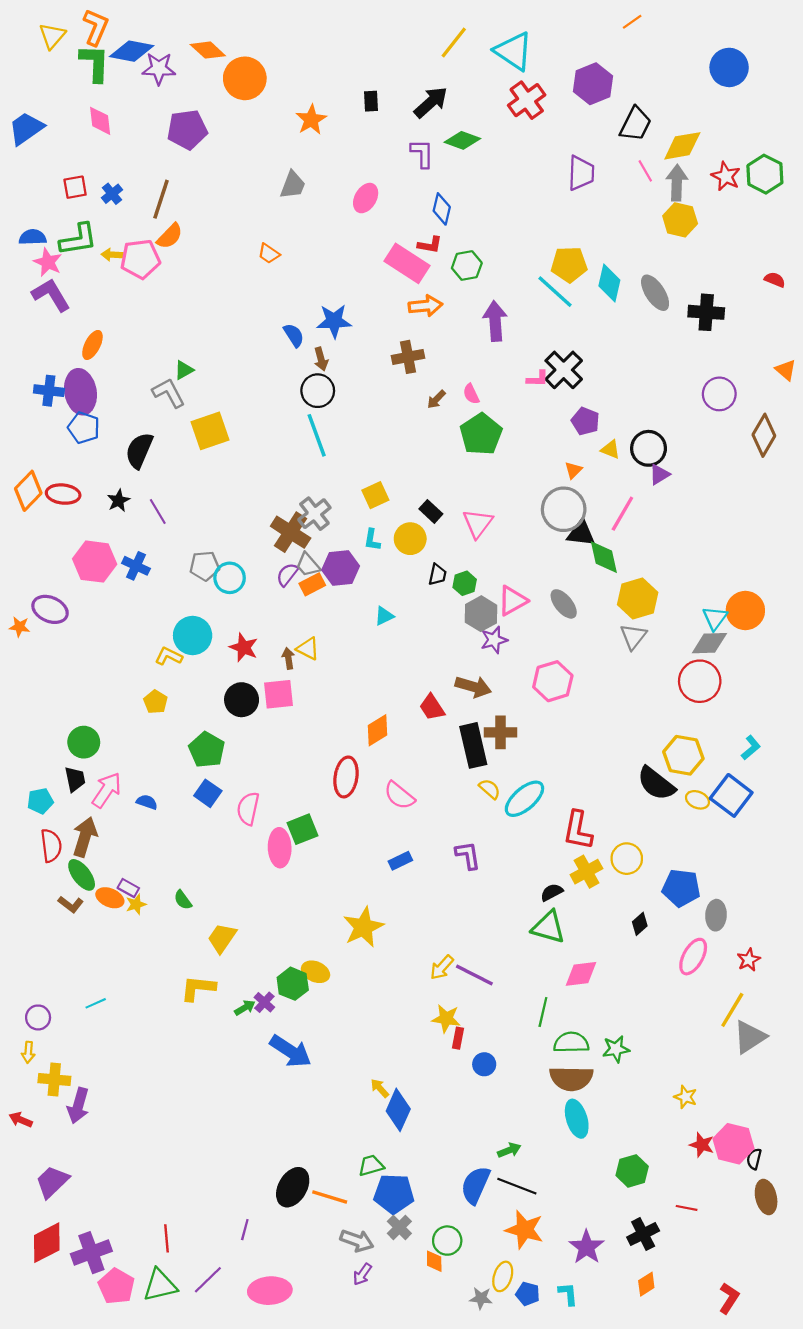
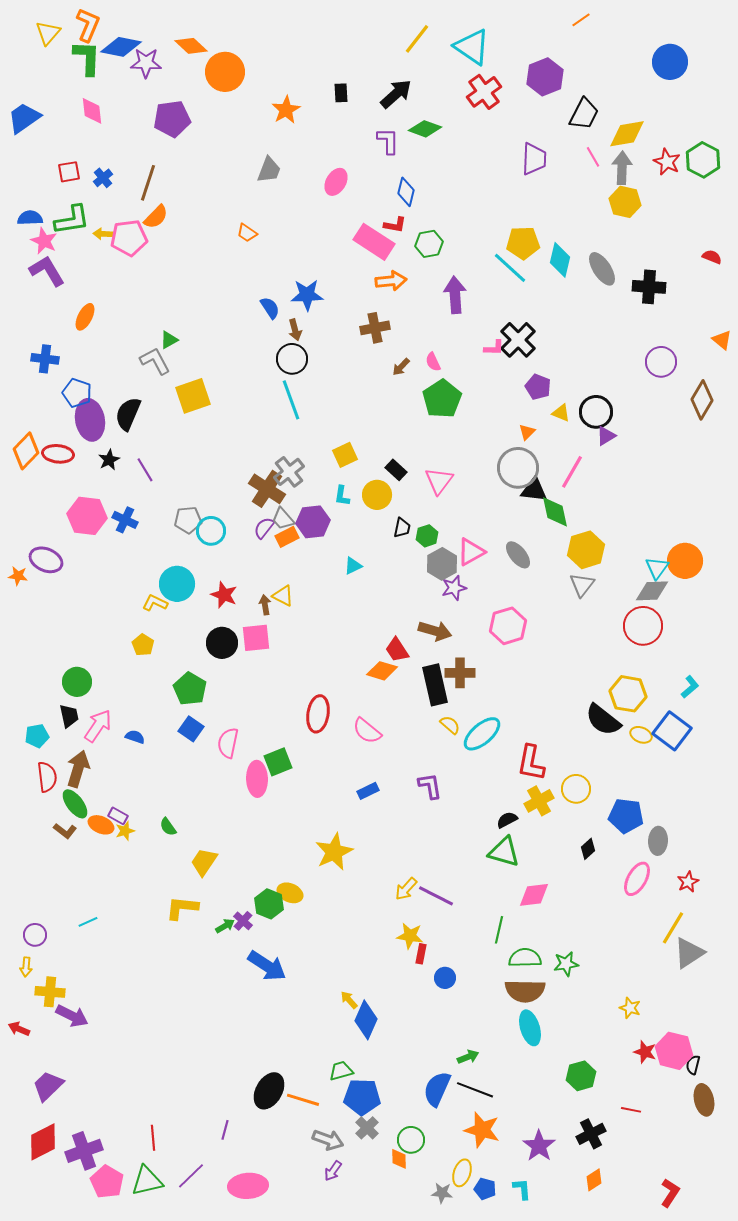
purple ellipse: (80, 392) -> (90, 420), moved
orange diamond: (378, 730) -> (382, 671), moved, turned 48
purple arrow: (78, 1106) -> (72, 1016), turned -80

